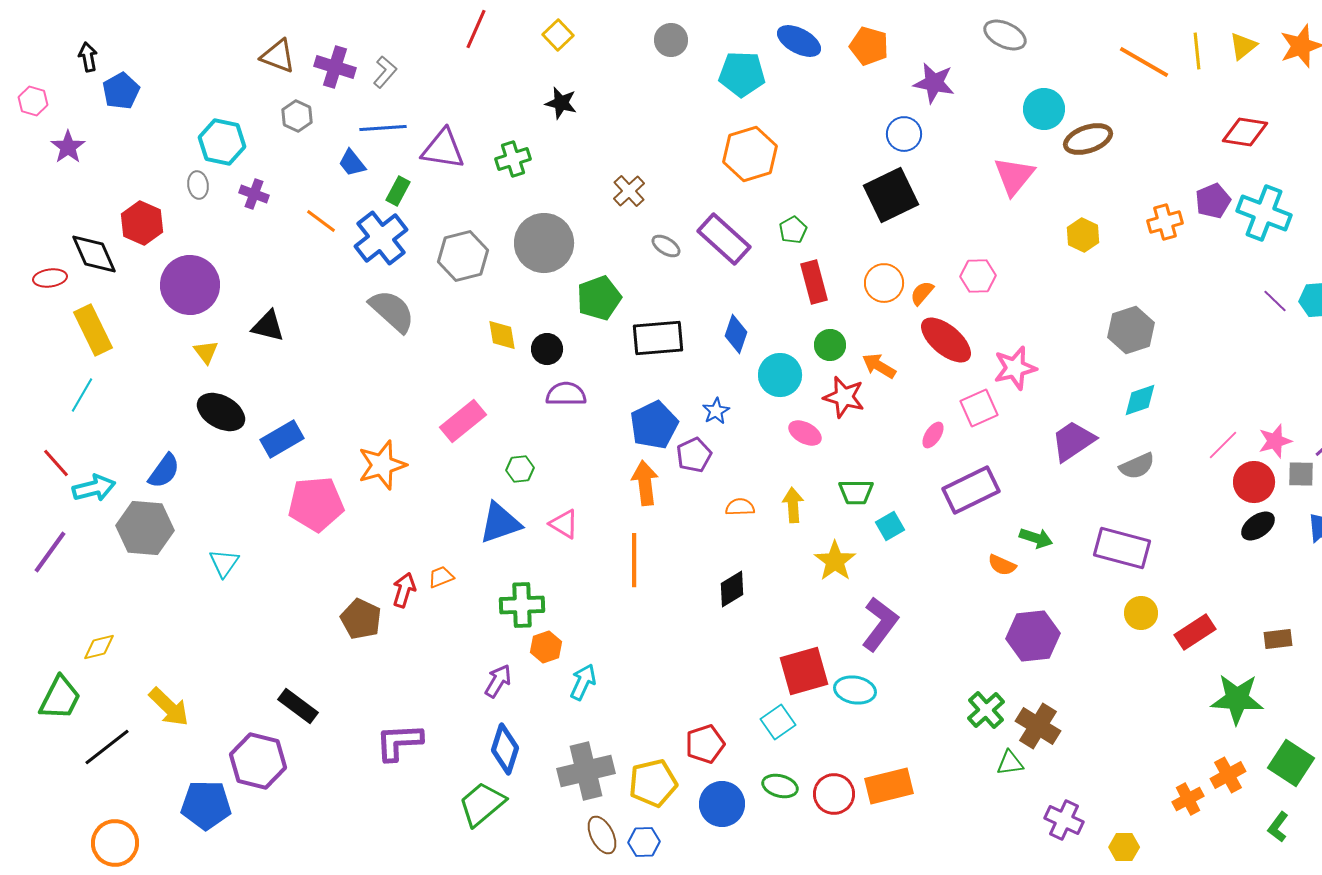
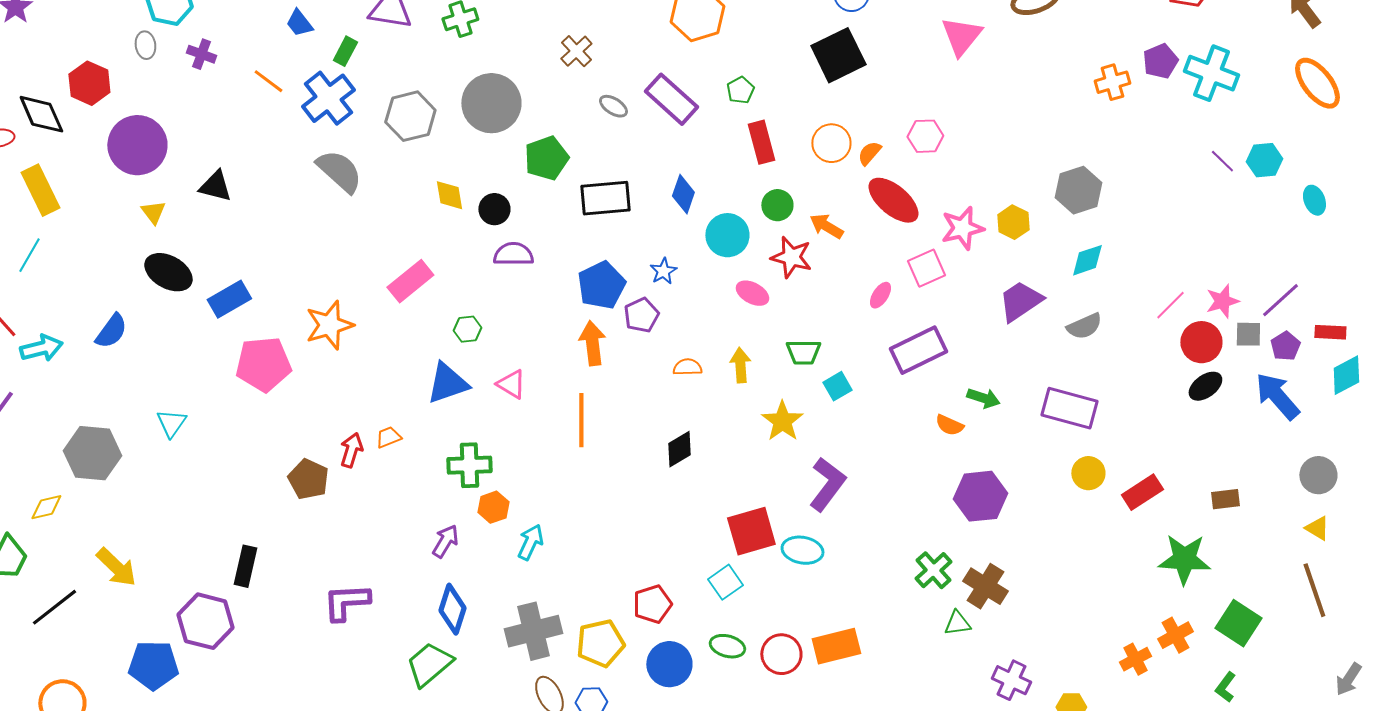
yellow hexagon: (1083, 235) -> (1013, 222), moved
gray hexagon: (145, 528) -> (92, 453), moved
black rectangle: (298, 706) -> (245, 566), turned 66

